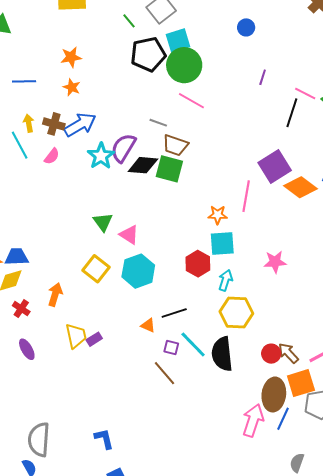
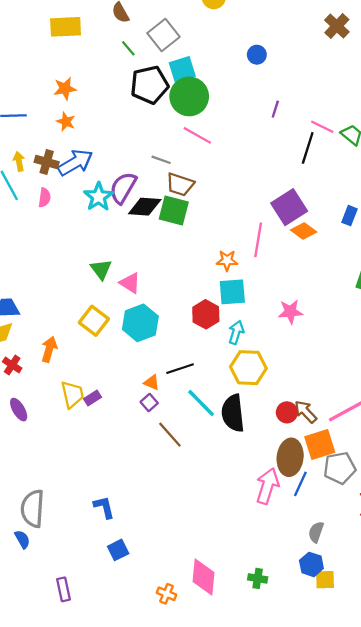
pink semicircle: (52, 156) -> (45, 198), turned -30
orange diamond: (301, 187) -> (304, 231), moved, size x0.7
purple square: (171, 347) -> (149, 402), moved, turned 35

